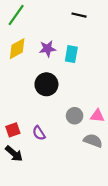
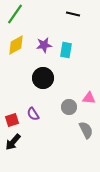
pink triangle: (97, 116) -> (89, 98), moved
purple semicircle: (39, 133) -> (33, 114), moved
gray semicircle: (93, 141) -> (86, 130), turned 42
black arrow: (14, 154) -> (13, 142), turned 90

